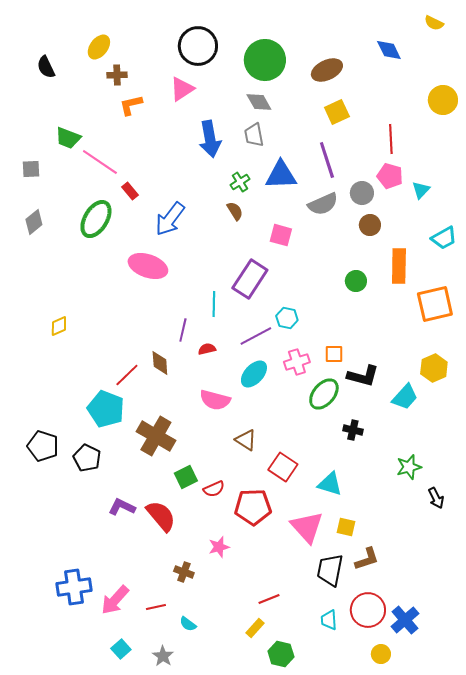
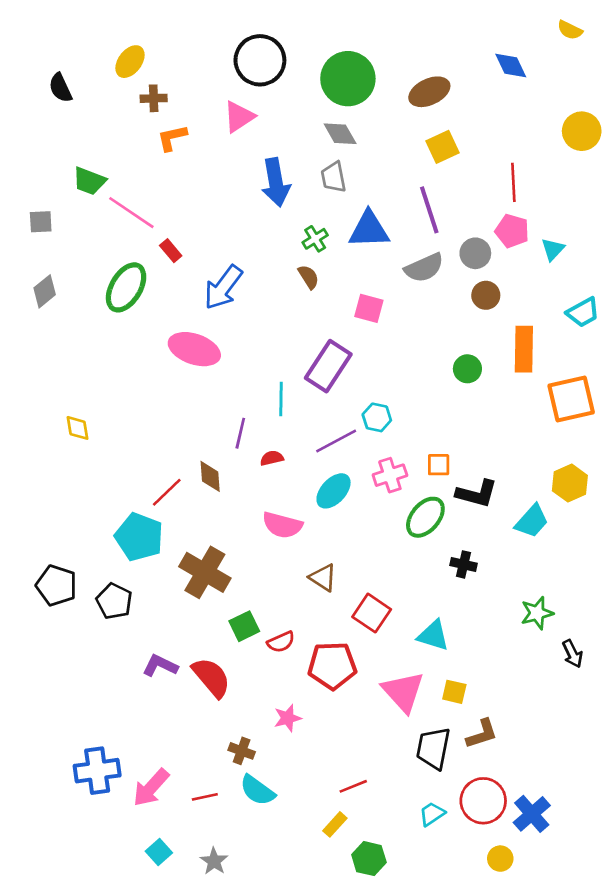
yellow diamond: (59, 326) -> (77, 428), turned -75
cyan trapezoid: (329, 620) -> (432, 814), turned 60
cyan semicircle: (188, 624) -> (257, 790), moved, size x1.6

